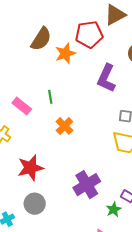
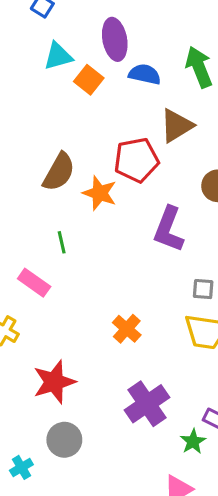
orange star: (65, 53) -> (100, 193), turned -30
green line: (50, 97) -> (62, 242), moved
orange cross: (64, 126) -> (127, 329), moved

